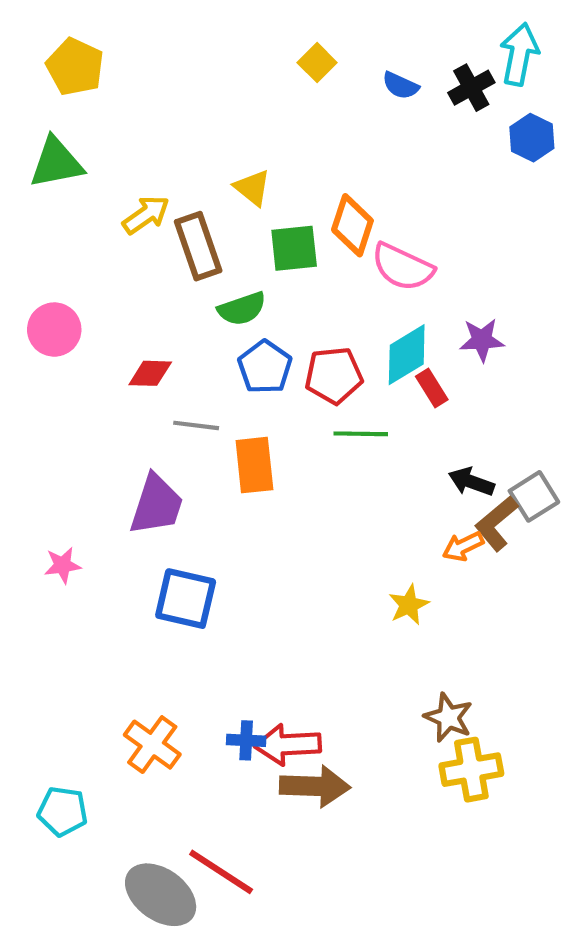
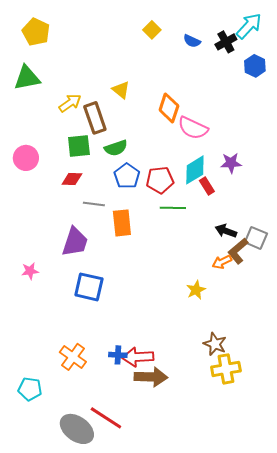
cyan arrow: (519, 54) -> (249, 26), turned 32
green square: (294, 248) -> (79, 146), moved
gray square: (534, 496) -> (256, 238), turned -35

